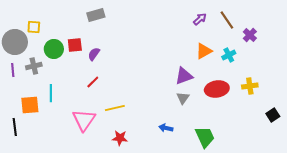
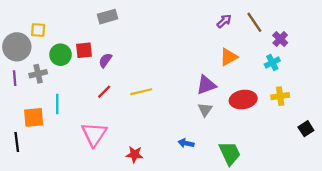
cyan cross: (229, 55) -> (272, 63), moved
yellow line: (115, 108) -> (141, 92), moved

